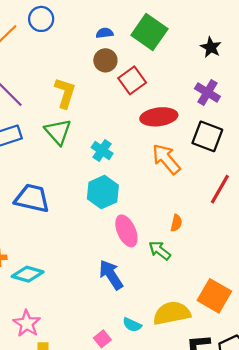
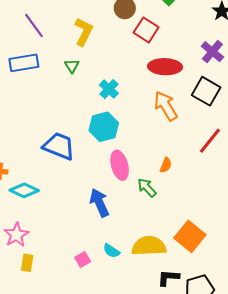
red square: (132, 80) -> (146, 30), turned -30
green triangle: (58, 132) -> (72, 66), size x0.6
blue trapezoid: (32, 198) -> (59, 146), moved

